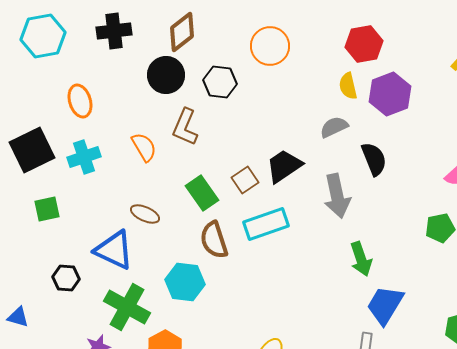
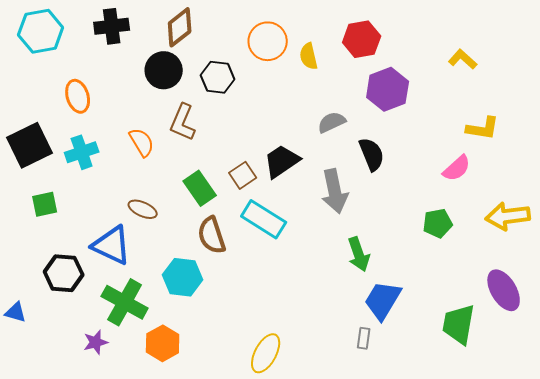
yellow semicircle: (348, 86) -> (309, 56), moved
cyan rectangle: (266, 224) -> (264, 219), turned 51
black hexagon: (66, 278) -> (64, 273), size x1.4

